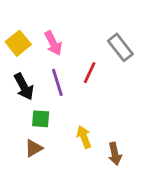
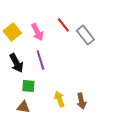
red line: (90, 73) -> (63, 25), moved, turned -63
brown triangle: (34, 148) -> (23, 107), turned 40
brown arrow: (115, 154) -> (81, 101), moved

